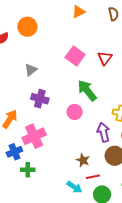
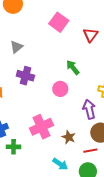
pink square: (75, 56) -> (59, 22), moved
green arrow: (87, 90) -> (73, 67), size x0.7
pink cross: (34, 136) -> (41, 127), moved
red line: (93, 177) -> (90, 151), moved

